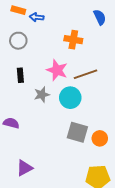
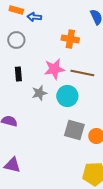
pink star: (57, 70) -> (54, 69), turned -30
brown line: (86, 74) -> (82, 73), turned 30
purple triangle: (24, 168) -> (12, 165), moved, turned 42

